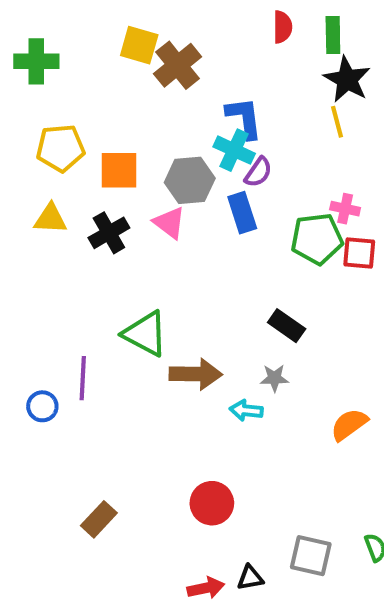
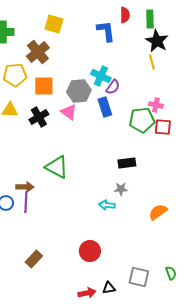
brown cross: (178, 65) -> (38, 52), moved
blue L-shape: (244, 118) -> (106, 31), moved
black rectangle: (287, 326) -> (127, 163), turned -42
brown arrow: (196, 374) -> (25, 187), moved, size x0.7
purple line: (83, 378) -> (26, 202), moved

